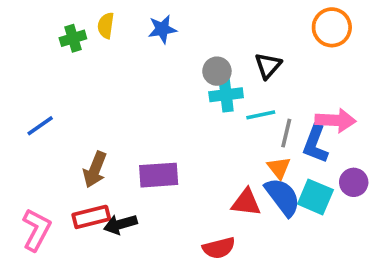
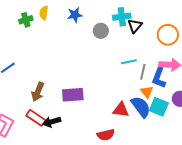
orange circle: (332, 27) -> (168, 35), moved
black triangle: (268, 66) -> (135, 26), moved
gray circle: (217, 71) -> (101, 31), moved
cyan cross: (226, 95) -> (122, 17), moved
orange triangle: (279, 168) -> (147, 92), moved
red rectangle: (91, 217) -> (36, 118), turned 48

